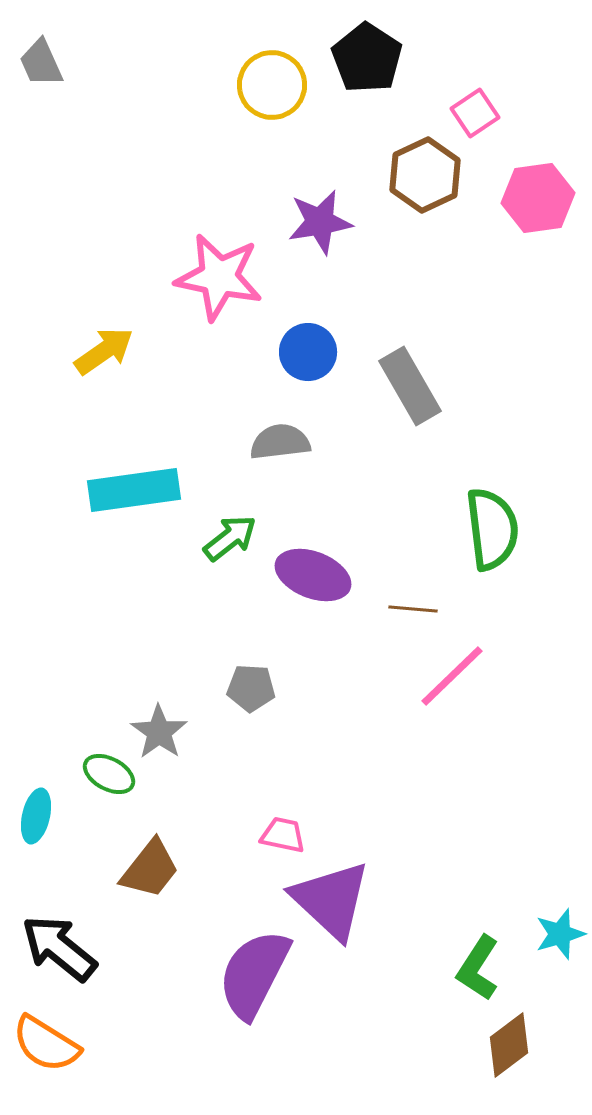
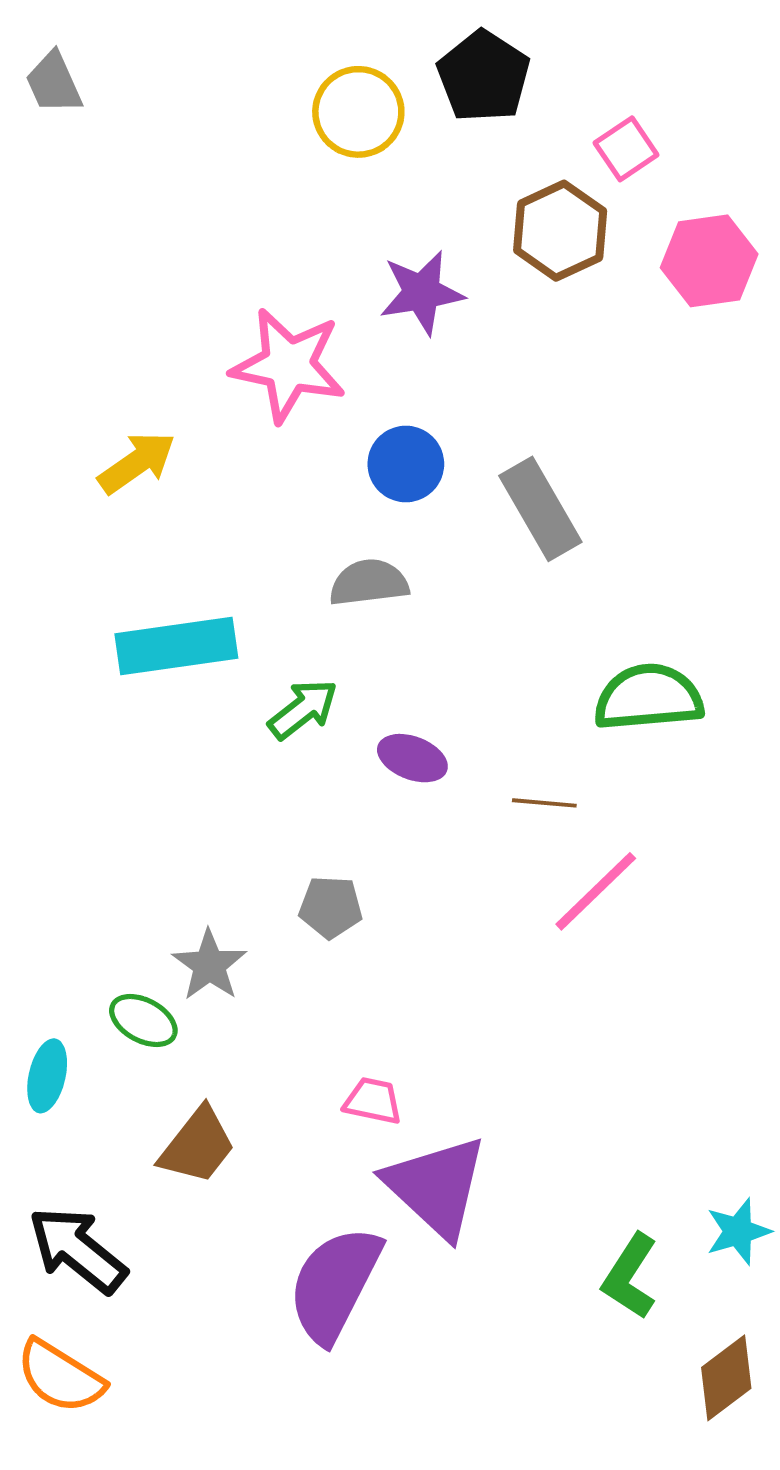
green semicircle: (492, 529) -> (648, 697), turned -88
purple ellipse: (313, 575) -> (412, 758), size x0.7
brown diamond: (509, 1045) -> (726, 1378), moved

